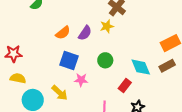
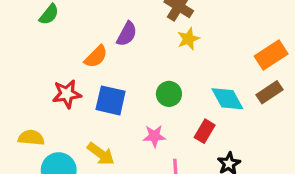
yellow star: (107, 26) -> (188, 39), moved
purple semicircle: (85, 33) -> (127, 34), moved
red star: (13, 54) -> (67, 94), moved
pink star: (81, 80) -> (154, 136), moved

